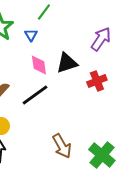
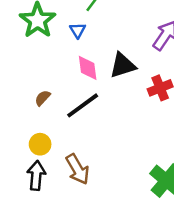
brown arrow: (62, 146) -> (78, 169), moved

